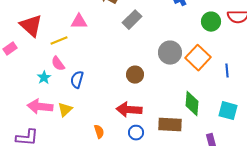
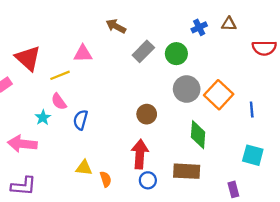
green circle: (211, 22) -> (176, 54), moved
green diamond: (192, 104) -> (198, 135), moved
pink arrow: (40, 107) -> (22, 144), moved
yellow triangle: (65, 110) -> (84, 168), moved, turned 49
red arrow: (129, 110) -> (140, 154), turned 90

